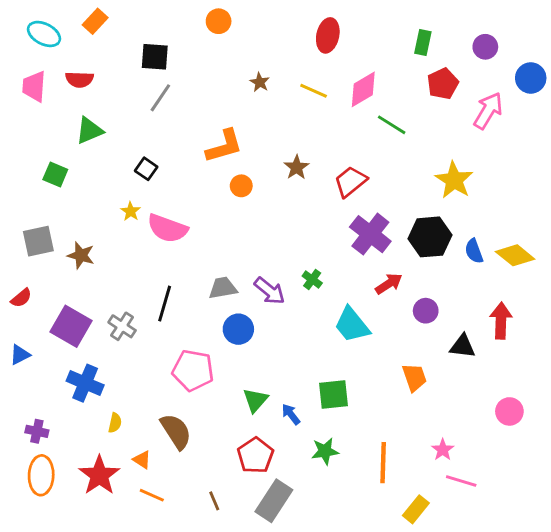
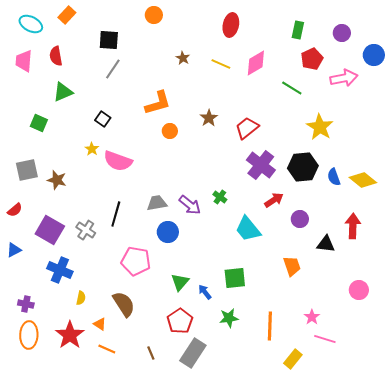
red semicircle: (79, 79) -> (56, 56), turned 78
pink arrow: (488, 111) -> (344, 78), turned 48
green line: (392, 125) -> (292, 88), moved

